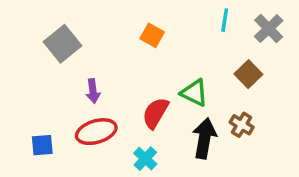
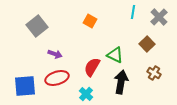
purple arrow: (93, 91) -> (55, 54), turned -64
brown cross: (242, 125) -> (154, 73), moved
blue square: (42, 145) -> (25, 86), size x1.6

